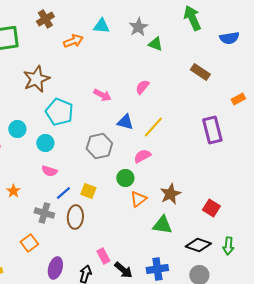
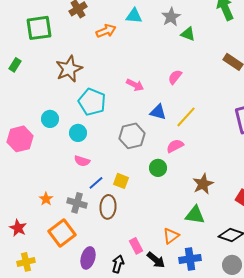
orange star: (13, 191) -> (46, 199), moved
orange triangle: (138, 199) -> (171, 236), moved
orange square: (29, 243) -> (62, 233), size x1.5

